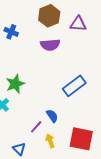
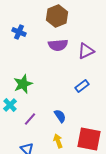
purple triangle: (78, 24) -> (86, 51), moved, turned -30
blue rectangle: (74, 86) -> (82, 86), size x0.6
purple line: (36, 127) -> (30, 119), moved

